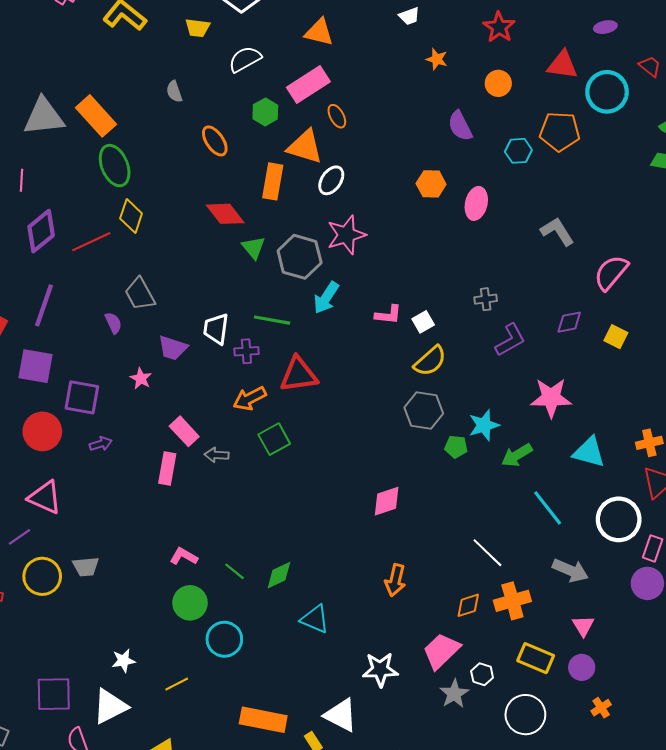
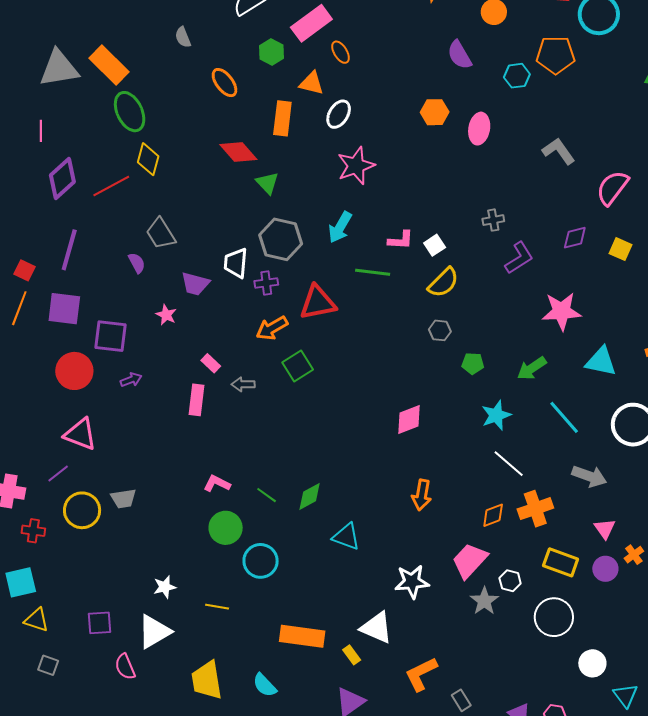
orange triangle: (305, 147) -> (312, 83), size x0.7
gray hexagon: (300, 257) -> (281, 239), moved
green line: (272, 320) -> (373, 272), moved
gray hexagon: (424, 411) -> (440, 330), size x0.6
cyan star: (484, 425) -> (496, 415), moved
pink rectangle: (184, 431) -> (211, 363), size x0.7
yellow line: (177, 684) -> (217, 607), turned 40
purple square: (54, 694) -> (99, 623), size x0.7
orange cross: (601, 708) -> (634, 555), moved

